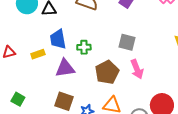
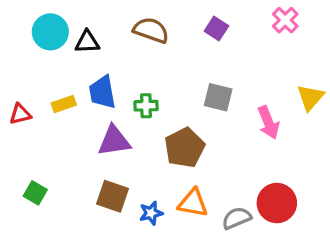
yellow rectangle: (38, 54) -> (64, 104), moved
pink arrow: (137, 69) -> (268, 122), moved

